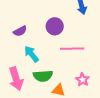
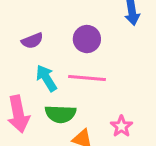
pink line: (72, 49) -> (87, 78), moved

